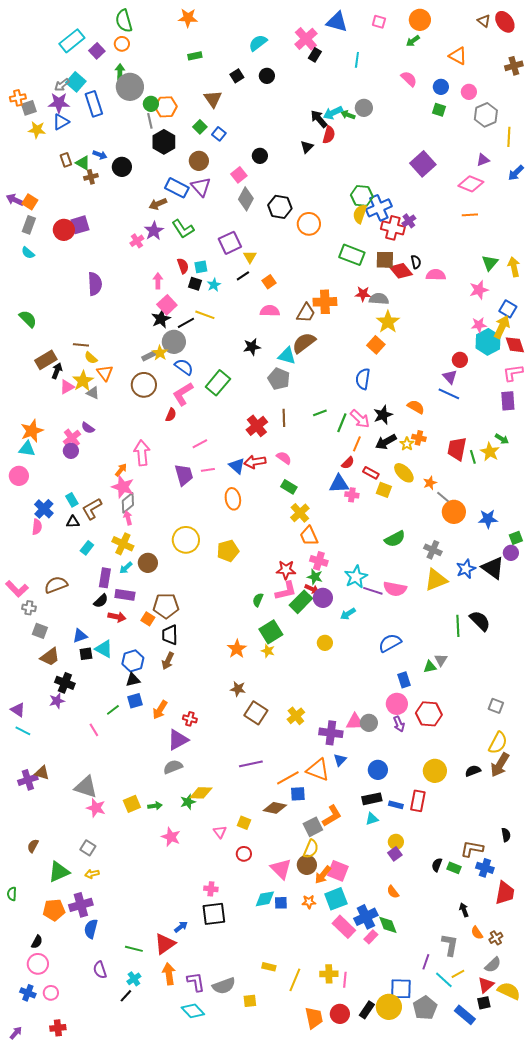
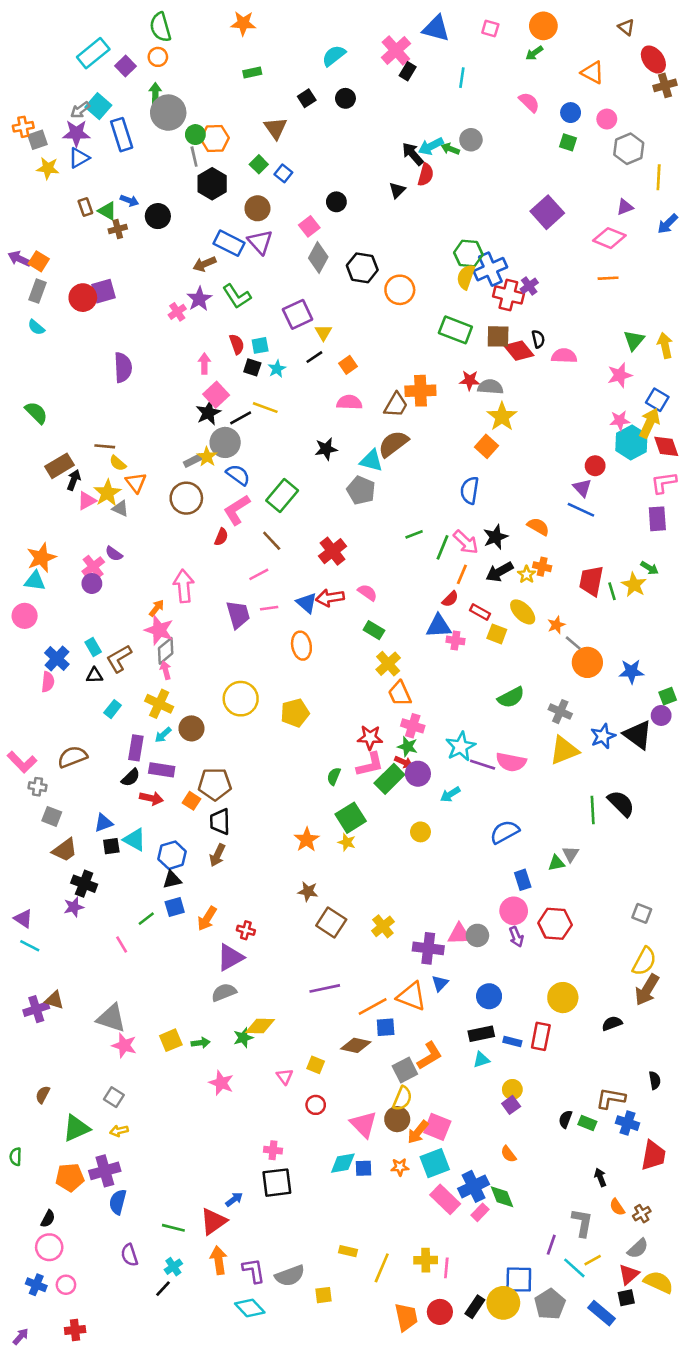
red ellipse: (505, 22) -> (653, 60), moved
brown line: (284, 418) -> (272, 541), moved, turned -42
black semicircle: (473, 771) -> (612, 1023), moved

